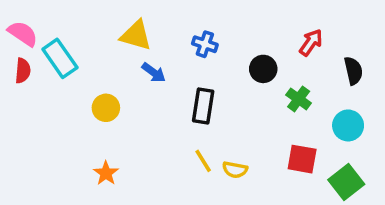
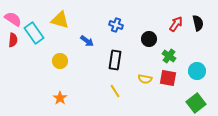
yellow triangle: (136, 35) -> (60, 20), moved
black semicircle: (353, 71) -> (198, 23), moved
red square: (302, 159) -> (168, 78), moved
yellow semicircle: (235, 170) -> (145, 79), moved

